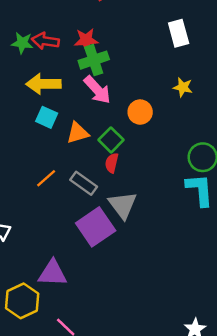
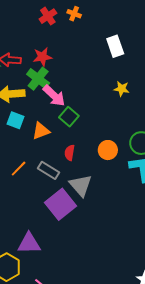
green cross: (94, 60) -> (38, 79), moved, turned -30
orange circle: (140, 112) -> (108, 150), moved
green square: (111, 140) -> (69, 117), moved

